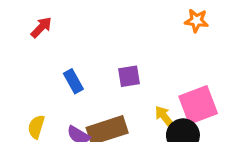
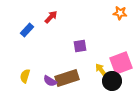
red arrow: (41, 27) -> (51, 17), moved
blue rectangle: (73, 81) -> (27, 30), moved, turned 72

